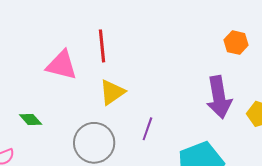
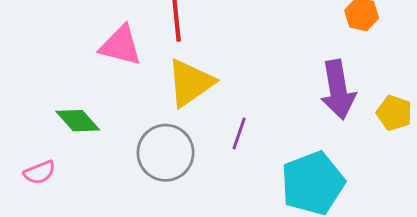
yellow triangle: (112, 92) -> (190, 83), size x1.4
green diamond: (31, 120) -> (78, 121), size x1.4

